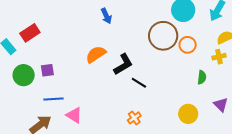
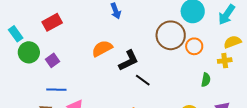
red rectangle: (30, 33) -> (52, 22), moved
purple square: (47, 70) -> (53, 60), turned -32
green circle: (24, 75) -> (29, 52), moved

